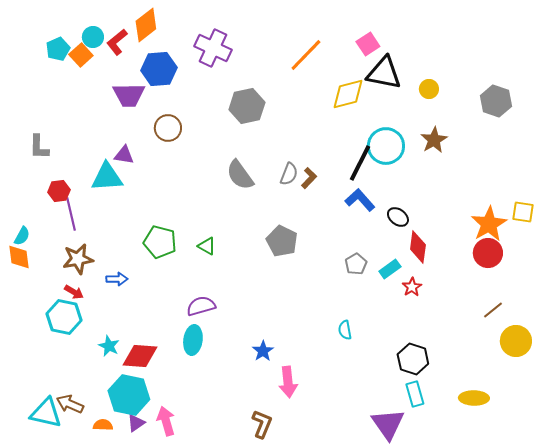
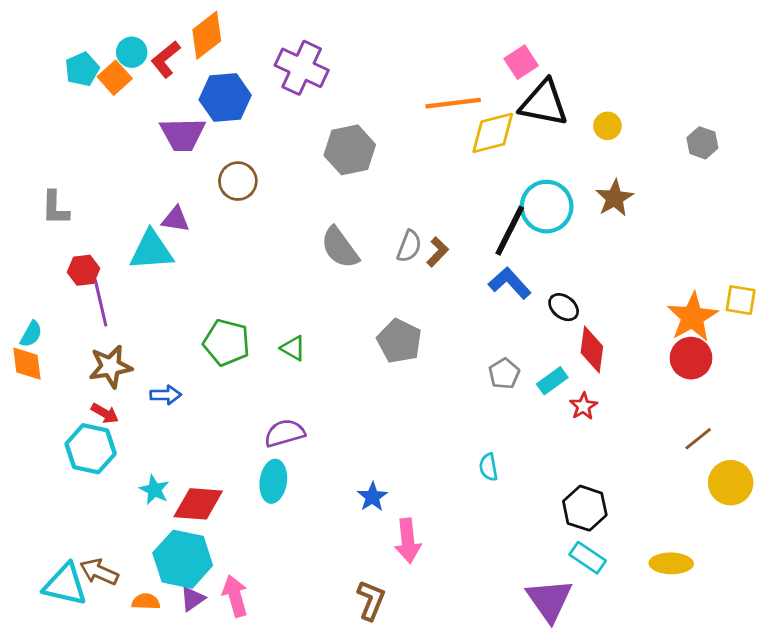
orange line: (306, 55) -> (453, 103), moved, turned 39
gray hexagon: (496, 101) -> (702, 143), size x0.7
cyan rectangle: (415, 394) -> (588, 558), turned -40

